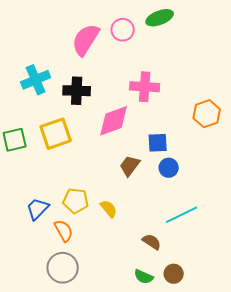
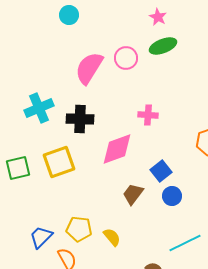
pink cross: (145, 87) -> (148, 115), size x0.7
blue square: (158, 143) -> (161, 171), turned -35

